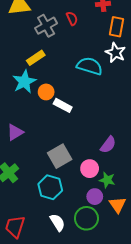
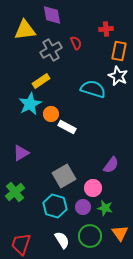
green star: (107, 180) -> (105, 208), moved
purple circle: (95, 197) -> (83, 207), moved
orange triangle: (118, 205) -> (120, 233), moved

